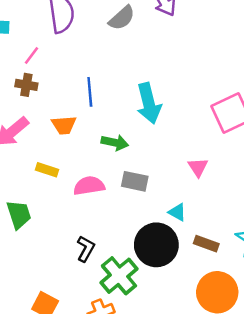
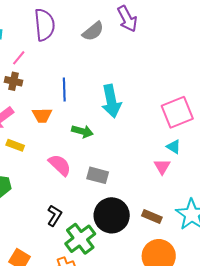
pink triangle: (198, 167) -> (162, 167), moved
yellow rectangle: (47, 170) -> (15, 145), moved
gray rectangle: (135, 181) -> (98, 175), moved
pink semicircle: (89, 186) -> (60, 165), turned 50
cyan triangle: (177, 212) -> (174, 147), moved

